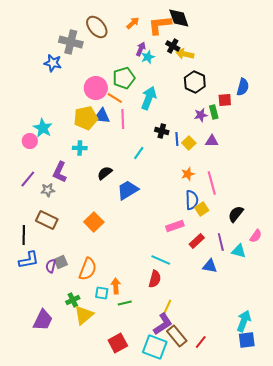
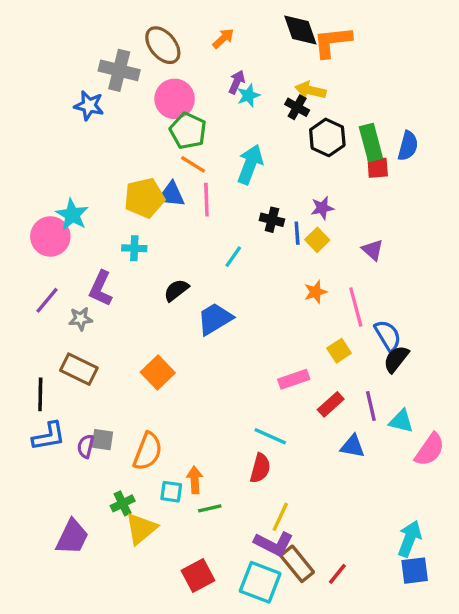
orange L-shape: (160, 25) -> (332, 42), moved
black cross: (173, 46) -> (297, 107), moved
green pentagon: (124, 78) -> (188, 131), moved, turned -30
pink circle: (96, 88) -> (175, 99), moved
green rectangle: (214, 112) -> (371, 143), moved, size x1.5
purple star: (201, 115) -> (322, 208), moved
pink circle: (30, 141) -> (50, 237), size x1.5
purple triangle: (212, 141) -> (373, 250), moved, turned 40
blue semicircle: (192, 200) -> (388, 336), moved, turned -30
pink semicircle: (256, 236) -> (430, 450), moved, size x1.5
gray square: (61, 262) -> (102, 440), turned 32
purple L-shape: (163, 324) -> (274, 544), turned 60

